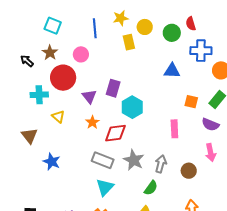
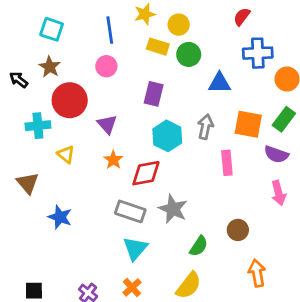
red semicircle: (191, 24) -> (242, 17), turned 56
green circle: (172, 33) -> (189, 54), moved
yellow rectangle: (129, 42) -> (158, 47), turned -56
pink circle: (81, 54) -> (106, 66), moved
purple rectangle: (113, 88) -> (154, 94), moved
orange square: (191, 102) -> (248, 124), size x1.5
gray arrow: (161, 164) -> (205, 127), moved
brown circle: (189, 171) -> (238, 230), moved

